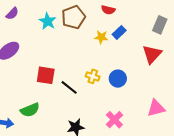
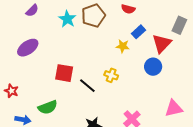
yellow star: (101, 37) -> (123, 46), moved
red triangle: (152, 54) -> (162, 43), moved
blue circle: (118, 79) -> (153, 67), moved

